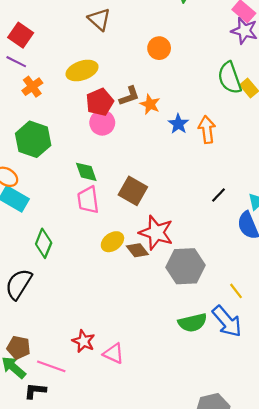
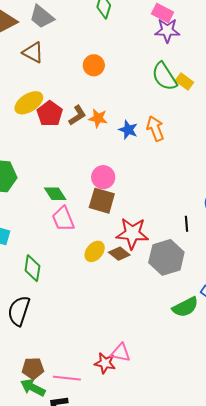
red pentagon: (100, 102) -> (50, 114), moved
pink circle: (102, 123) -> (103, 177), moved
black line: (218, 195) -> (186, 224), moved, turned -35
red star: (84, 341) -> (105, 363), moved

